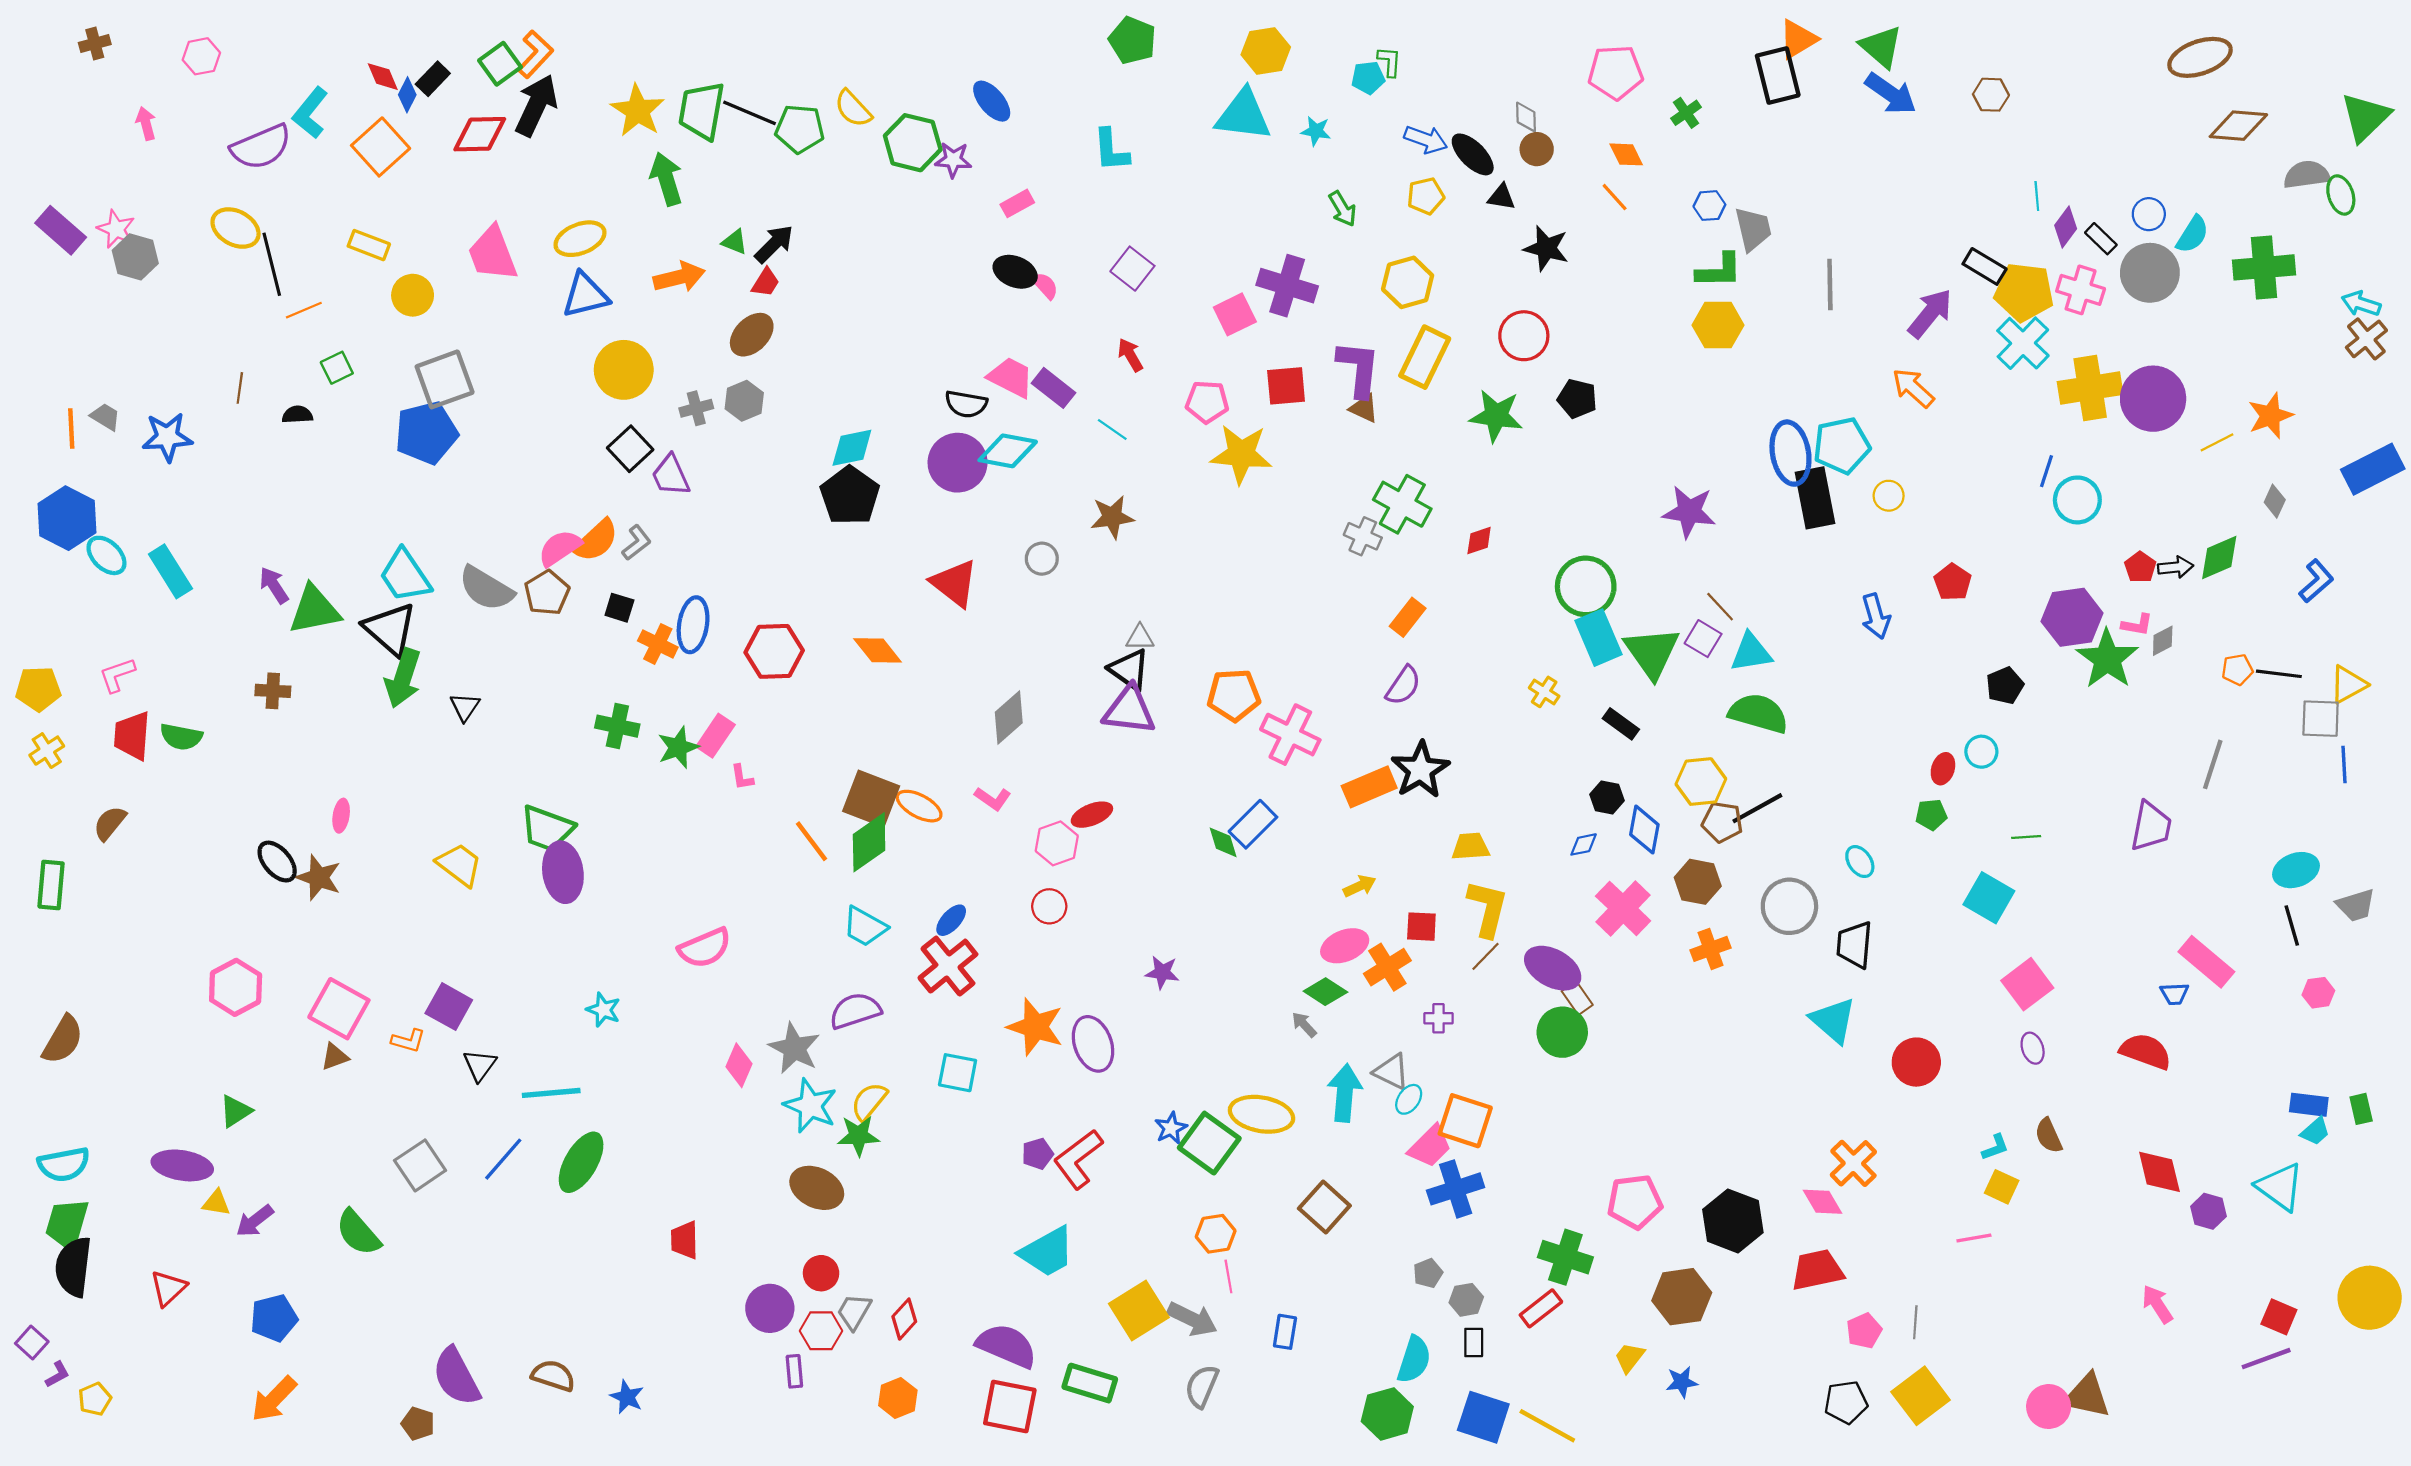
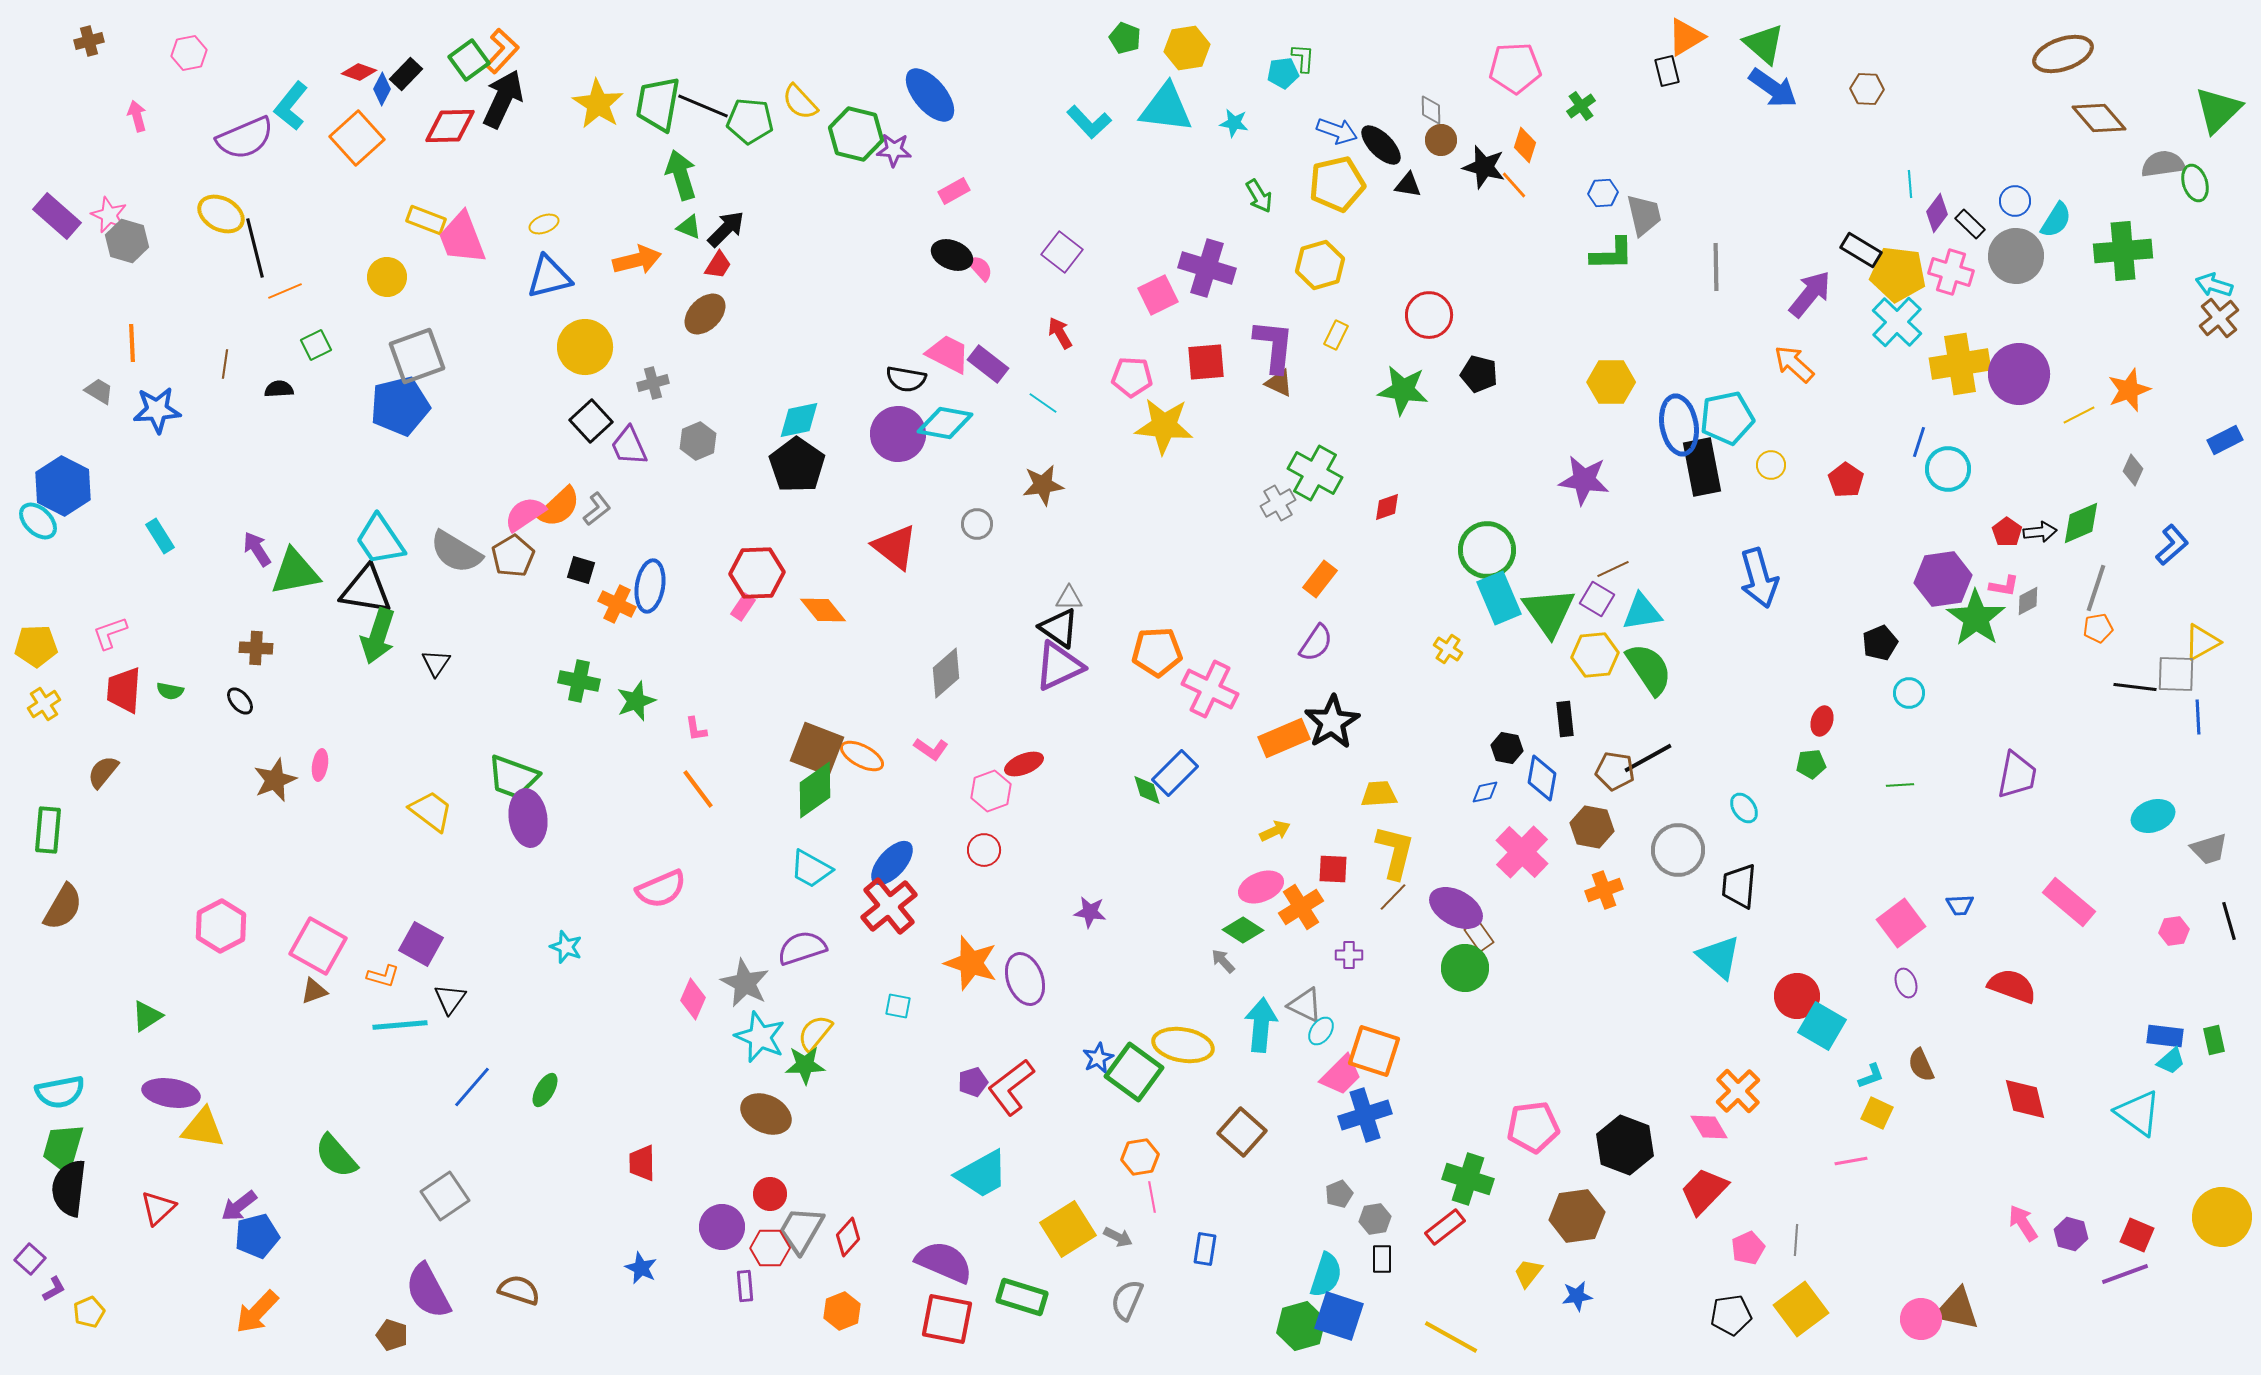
green pentagon: (1132, 40) -> (1125, 38), moved, size x0.7
black rectangle: (1778, 76) -> (1667, 71), size x0.6
red diamond: (383, 77) -> (359, 72), turned -48
blue ellipse: (992, 101) -> (930, 95), size x1.4
brown diamond: (2238, 126) -> (2099, 118), turned 44
cyan L-shape: (1111, 150) -> (1089, 122), moved, turned -39
orange diamond: (1626, 154) -> (1525, 145), turned 44
green arrow: (666, 179) -> (681, 175), moved
yellow pentagon: (1426, 196) -> (1337, 184), size x1.6
yellow ellipse: (580, 239) -> (544, 224), size x0.6
yellow rectangle: (369, 245) -> (426, 220), moved
black star: (1546, 248) -> (1484, 167), moved
yellow hexagon: (1718, 325) -> (1611, 382), moved
yellow rectangle: (1425, 357) -> (1336, 335), size x0.5
gray hexagon: (744, 401) -> (698, 441), moved
orange line: (71, 429) -> (132, 343), moved
blue rectangle: (2373, 469) -> (2225, 440), size x0.6
gray cross: (1363, 536) -> (1278, 503), turned 36
cyan ellipse: (106, 555) -> (38, 521), moved
cyan rectangle: (170, 571) -> (160, 536), size x0.7
red pentagon: (1953, 582) -> (1846, 480), moved
brown line: (1720, 607) -> (1613, 569), turned -72
blue arrow: (1876, 616) -> (1759, 578), size x1.4
black triangle: (390, 629) -> (366, 590), turned -32
red hexagon: (774, 651) -> (757, 573), moved
black line: (2279, 674) -> (2135, 687), moved
purple triangle: (1129, 710) -> (1059, 666), turned -32
green semicircle: (1758, 713) -> (1649, 669), turned 40
black rectangle: (1621, 724) -> (1565, 719), moved, turned 48
pink rectangle: (715, 736) -> (743, 607), moved, size x0.7
green semicircle: (181, 737) -> (170, 691), size x0.7
cyan circle: (1981, 752) -> (1909, 693), moved
gray line: (2213, 764) -> (2096, 588), moved
yellow hexagon: (1701, 782) -> (1595, 655), moved
orange line: (811, 841) -> (698, 789), moved
black ellipse: (277, 862) -> (240, 701), moved, size x0.7
brown star: (319, 878) -> (275, 780), moved, turned 30
cyan square: (1989, 898) -> (1822, 1026), moved
blue ellipse: (951, 920) -> (892, 863), size x1.5
black line: (2292, 926) -> (2229, 921), moved
blue trapezoid: (2174, 994) -> (1960, 905), moved
brown semicircle: (63, 1040) -> (63, 907), moved
cyan square: (958, 1073) -> (898, 1006), size x0.7
cyan line: (551, 1093) -> (400, 1025), moved
green triangle: (236, 1111) -> (147, 1016), moved
green ellipse: (581, 1162) -> (545, 1090), size x0.6
gray square: (420, 1165) -> (445, 1196), moved
yellow triangle: (216, 1203) -> (203, 1128), size x1.6
purple hexagon: (2209, 1211) -> (2071, 1234), moved
purple arrow: (255, 1221) -> (239, 1206), moved
red trapezoid: (1817, 1270) -> (1704, 1191), turned -34
gray trapezoid: (854, 1312) -> (801, 1230), size x1.4
gray arrow: (1192, 1319) -> (1118, 1237), size x0.6
blue star: (627, 1397) -> (641, 1268), moved
blue square: (1483, 1417) -> (1339, 1316), moved

